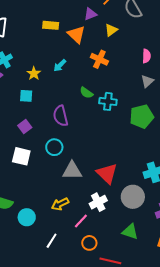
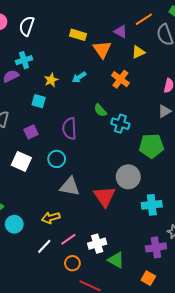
purple triangle: (90, 14) -> (121, 32), turned 40
gray circle: (133, 197) -> (128, 177), moved
white cross: (98, 202) -> (97, 244), moved
white line: (52, 241) -> (44, 246), moved

